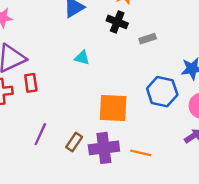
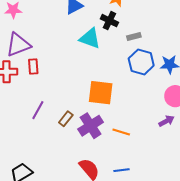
cyan triangle: (82, 58) -> (90, 38), moved, size x1.6
blue hexagon: (162, 92) -> (141, 62), moved
purple cross: (104, 148) -> (91, 126), turned -30

